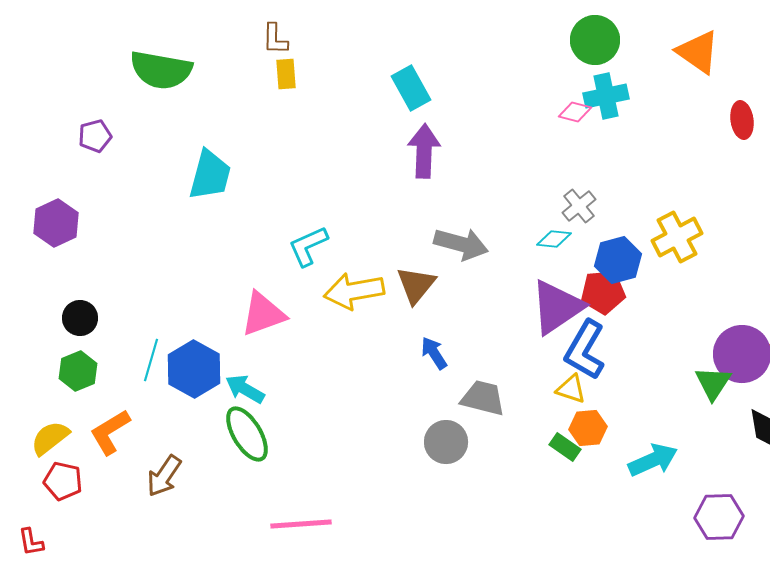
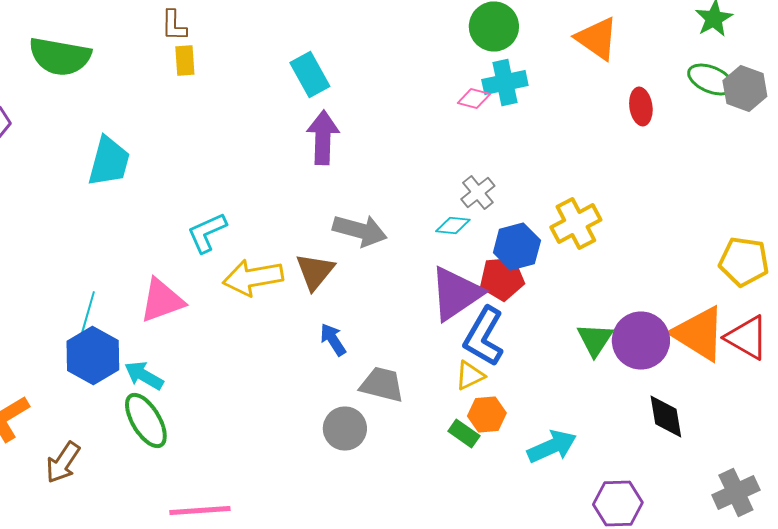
cyan line: (151, 360) -> (88, 312), moved
green triangle: (713, 383) -> (595, 340), moved
yellow triangle: (571, 389) -> (470, 376), turned -44

